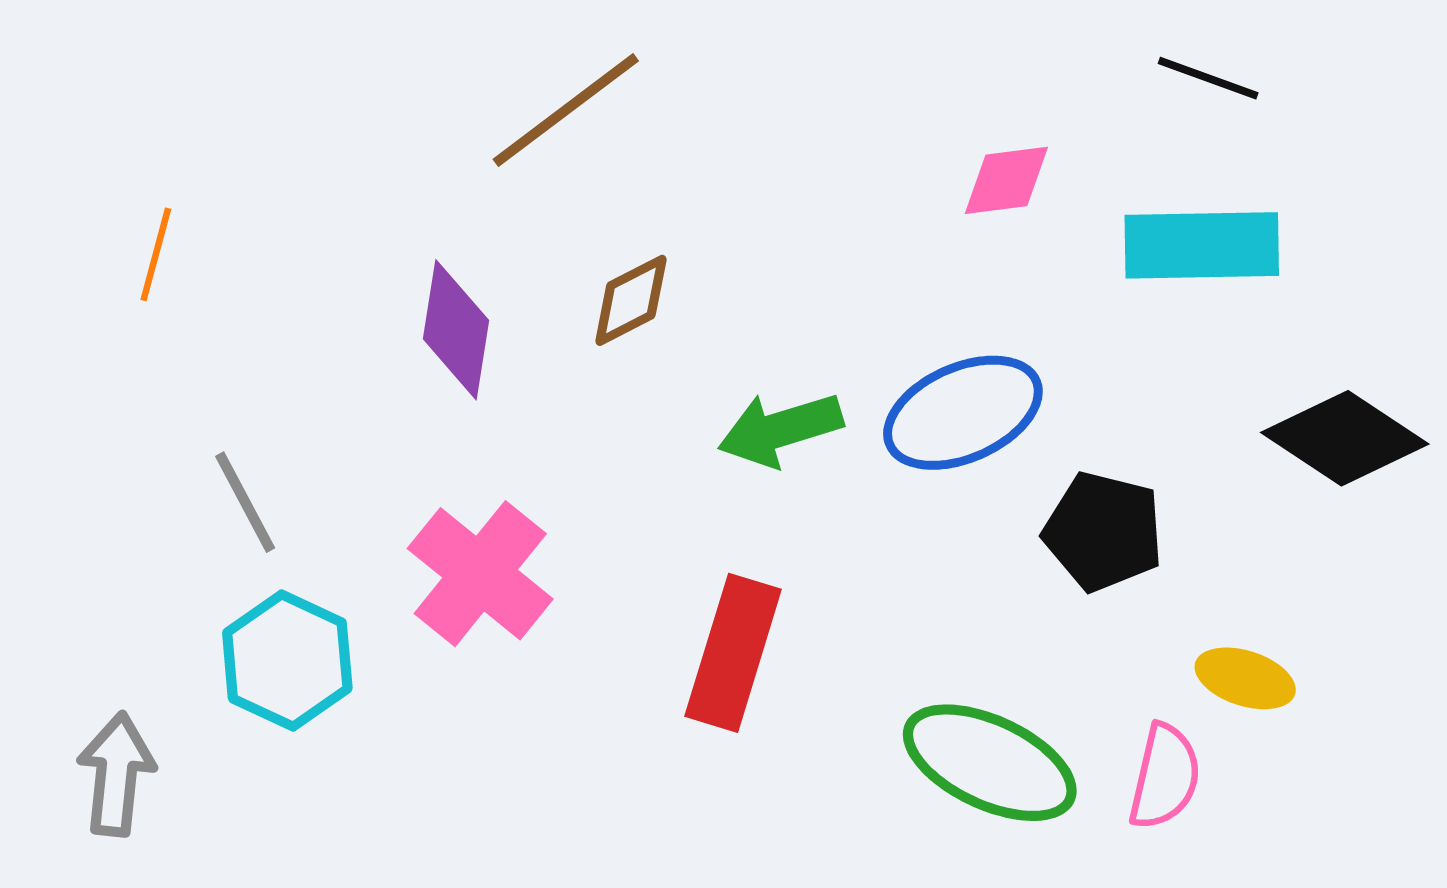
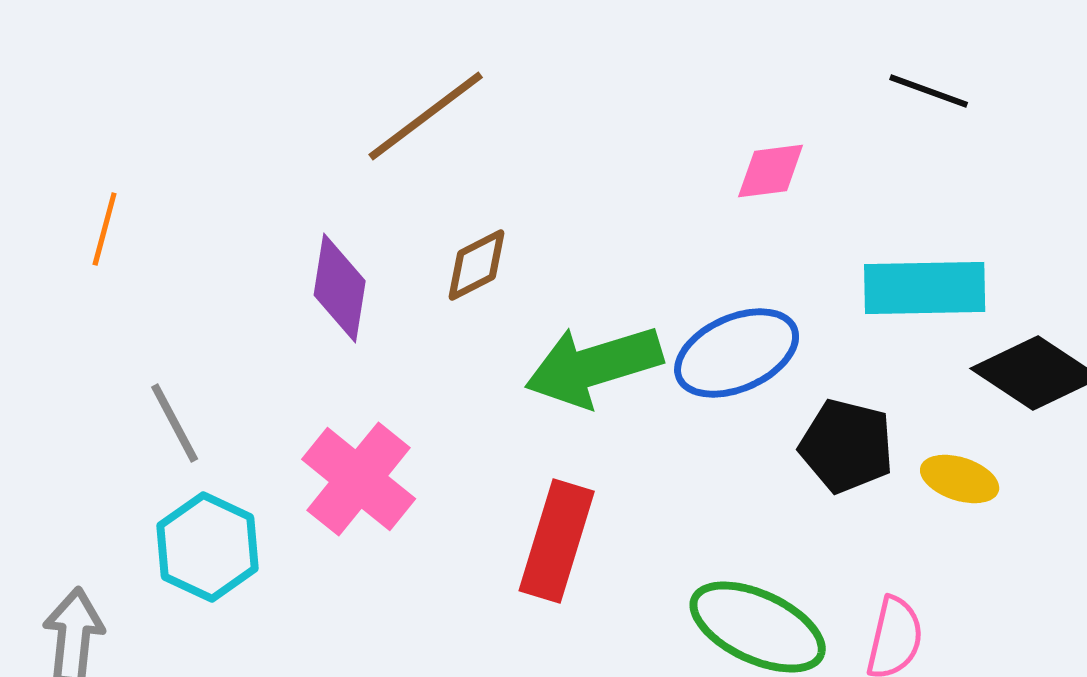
cyan rectangle: (1202, 245) -> (925, 288), moved
green arrow: (780, 429) -> (594, 366), size x1.4
yellow ellipse: (1245, 678) -> (960, 479), moved

